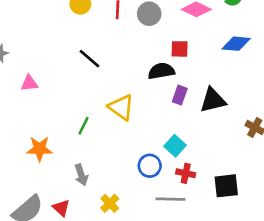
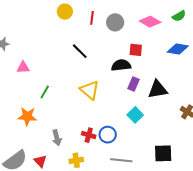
black line: (90, 59) -> (80, 51), moved
green line: (84, 126) -> (45, 92), moved
cyan square: (175, 146) -> (135, 115), moved
red cross: (186, 173) -> (89, 135), moved
yellow cross: (110, 203) -> (76, 160), turned 32

